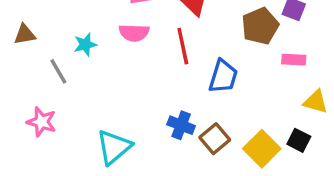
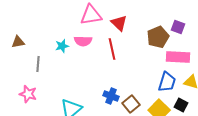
cyan star: (85, 44) -> (62, 46), moved
pink rectangle: (294, 60) -> (178, 57), size x1.6
gray line: (58, 71) -> (38, 64), turned 35
blue trapezoid: (223, 76) -> (167, 82), moved

